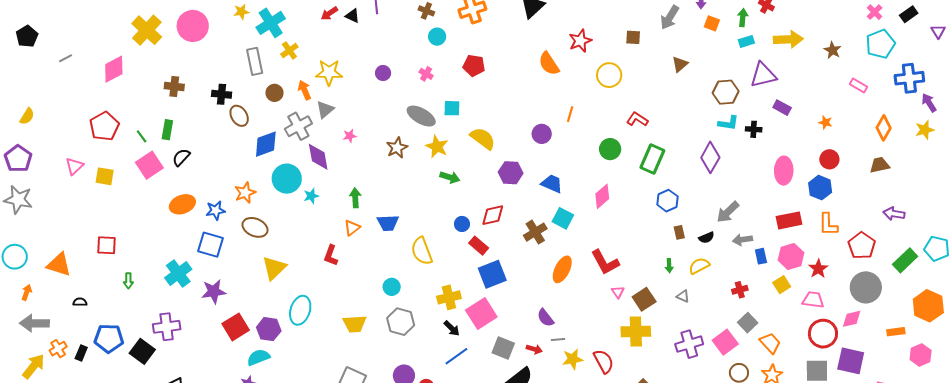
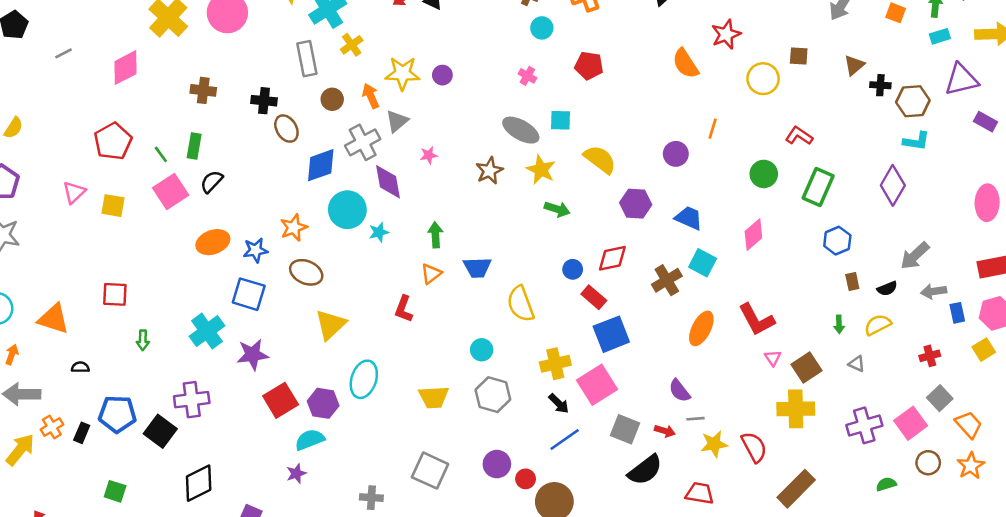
brown square: (633, 37) -> (799, 56), moved
purple circle: (383, 73) -> (442, 75), moved
black cross: (754, 129) -> (880, 85), moved

